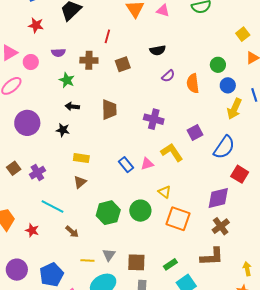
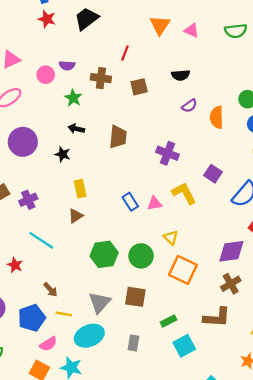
red star: (36, 25) -> (47, 19), moved
pink circle: (31, 62) -> (46, 75), moved
purple square: (195, 133) -> (213, 174), turned -35
yellow rectangle: (81, 158) -> (80, 189), turned 63
brown arrow: (72, 232) -> (50, 290), moved
gray triangle: (109, 255) -> (99, 302), size x1.5
yellow line: (87, 261) -> (64, 314), moved
brown square: (136, 262) -> (135, 297), moved

